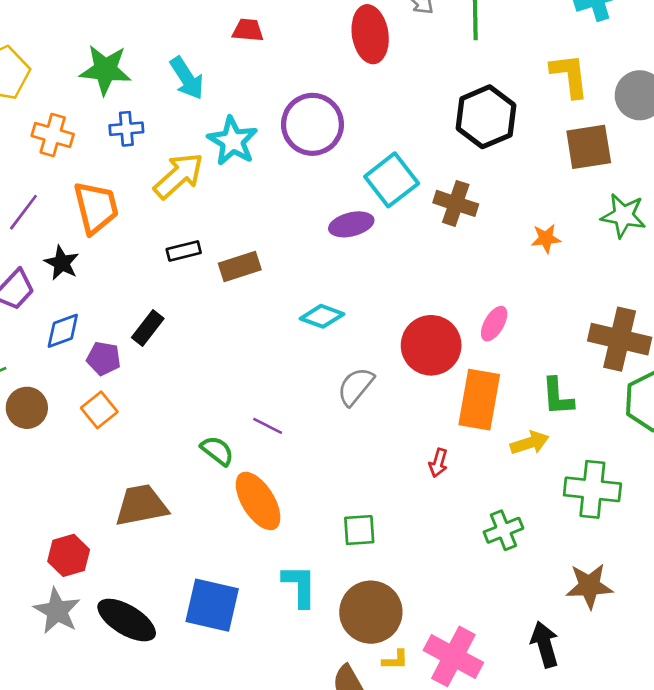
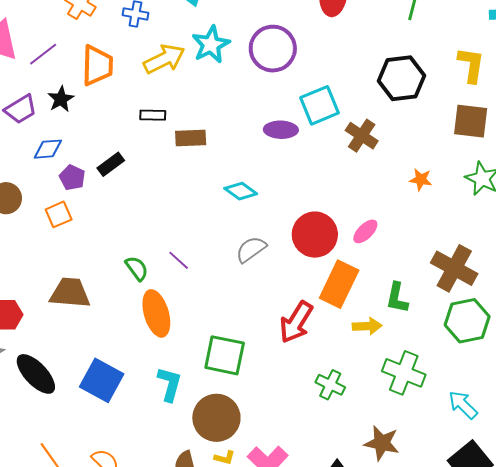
red arrow: (438, 463) -> (296, 322), size x2.0
green square: (359, 530) -> (225, 355), size x1.6
green cross: (503, 530) -> (330, 385), turned 32

